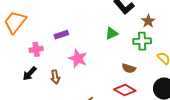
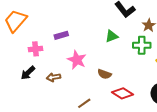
brown semicircle: (129, 68) -> (104, 74), moved
brown arrow: (55, 77) -> (53, 77), turned 88

